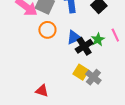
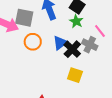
green star: (98, 39) -> (76, 21), moved
gray cross: (93, 77) -> (90, 45), moved

